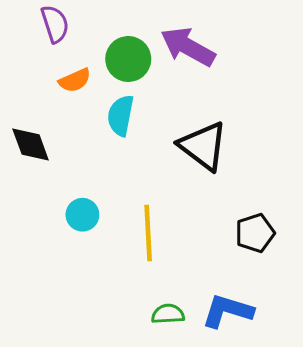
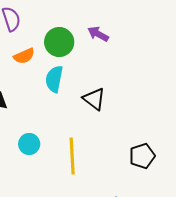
purple arrow: (188, 47) -> (98, 34), size x0.6
black triangle: (203, 146) -> (94, 99), moved, size x0.7

